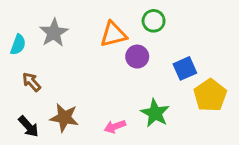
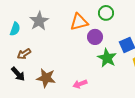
brown arrow: (32, 82) -> (24, 54), turned -80
green star: (155, 113) -> (107, 58), moved
black arrow: (29, 127) -> (18, 74), moved

